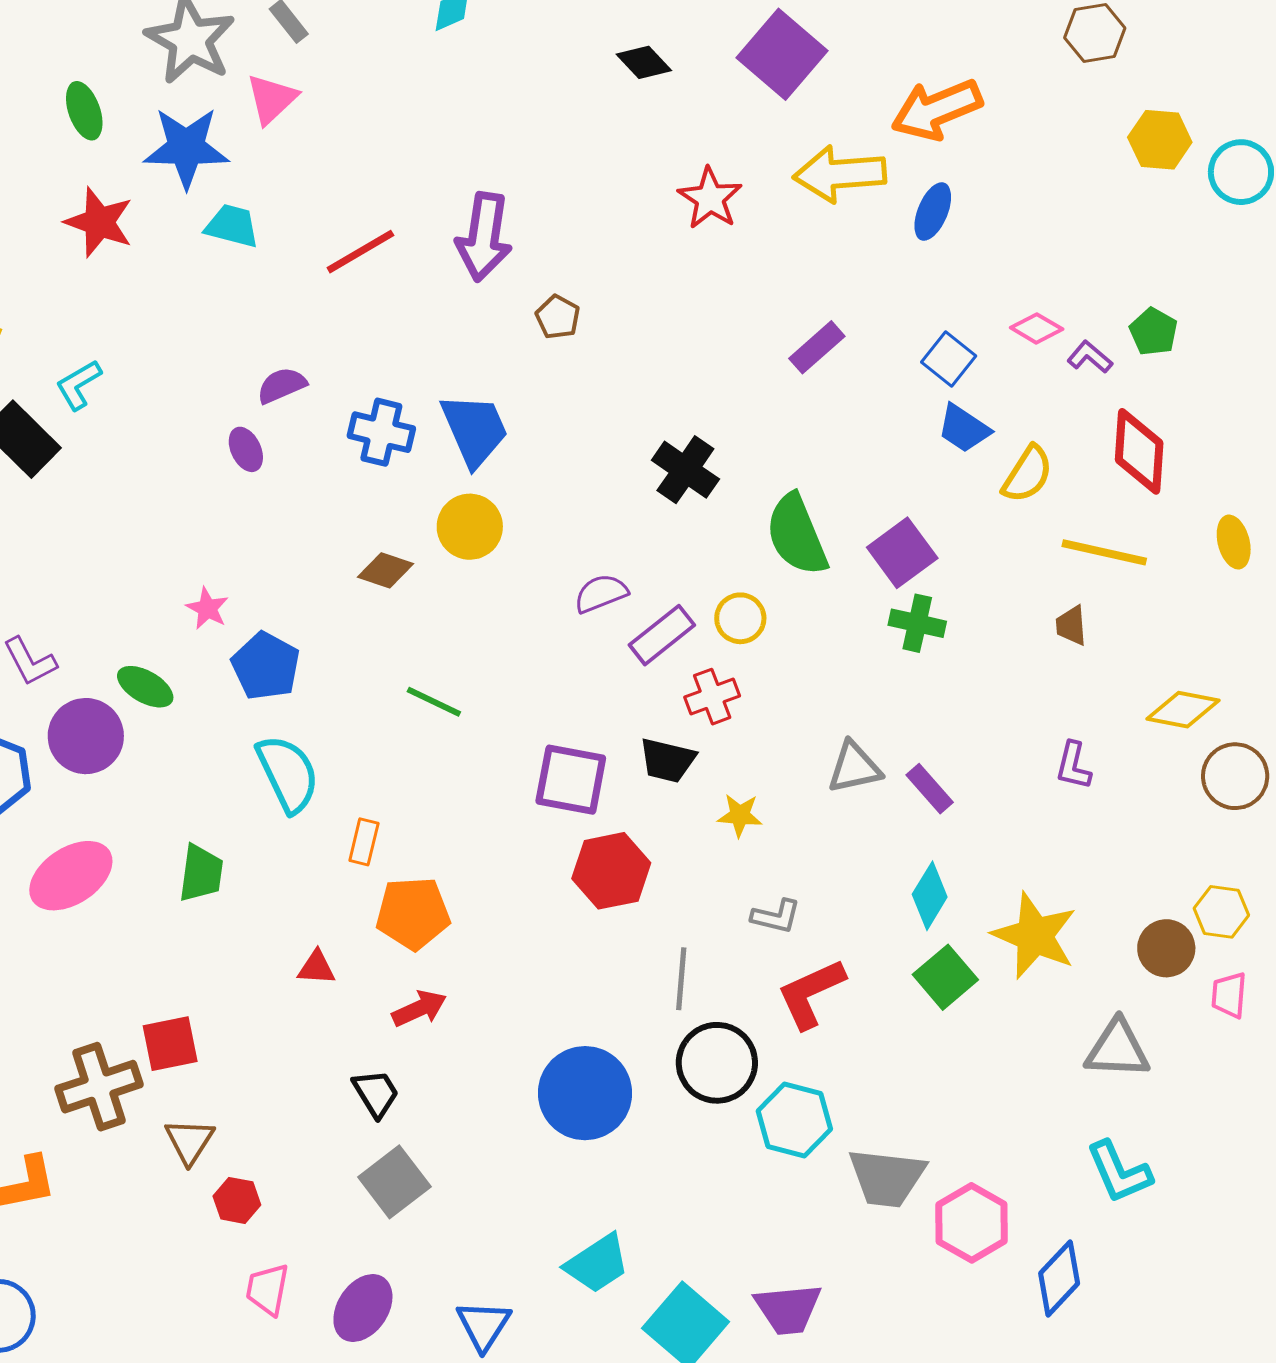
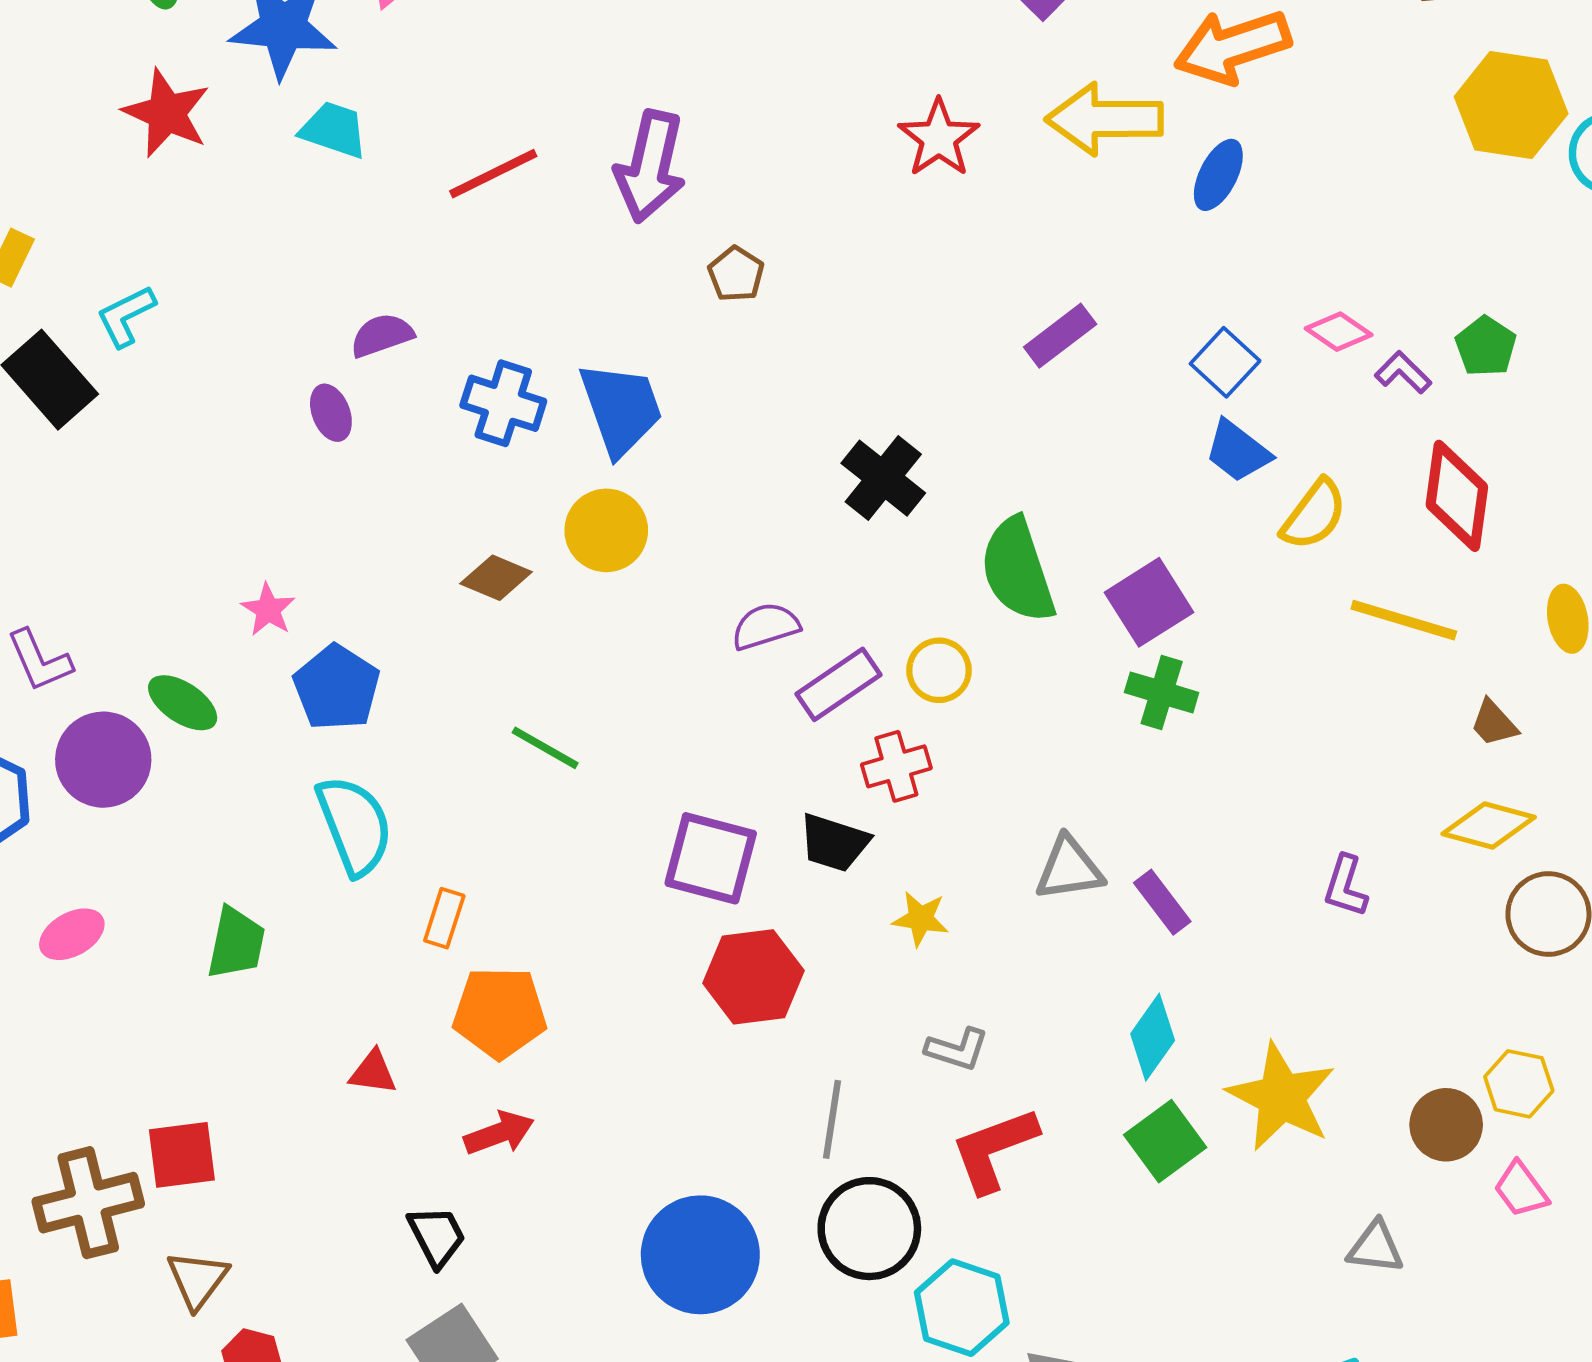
yellow hexagon: (1160, 140) -> (1511, 105), size x1.4
brown trapezoid: (1071, 626) -> (1494, 723), moved, turned -42
pink ellipse: (71, 876) -> (72, 934), size x0.6
pink trapezoid: (1229, 995) -> (1521, 1189), turned -45
gray triangle: (1117, 1049) -> (1375, 1247), size x0.7

